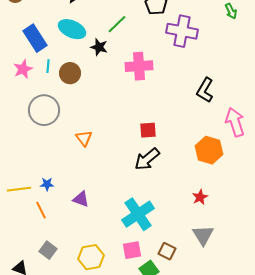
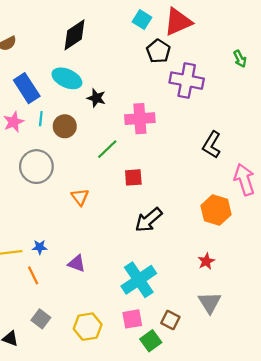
green line: (117, 24) -> (107, 149), moved
red square: (148, 130) -> (133, 177), moved

